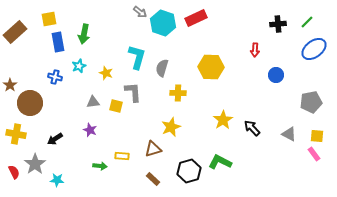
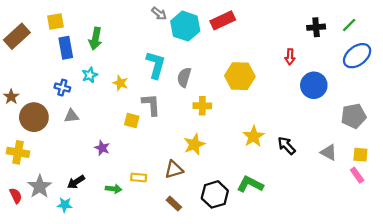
blue circle: (276, 75) -> (314, 85), size x1.5
gray triangle: (93, 102) -> (71, 116), moved
black arrow: (55, 139) -> (76, 182), moved

